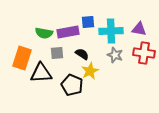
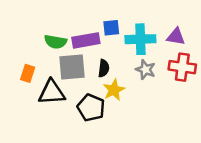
gray square: (57, 53) -> (72, 67), size x1.6
black semicircle: (82, 54) -> (104, 68), turned 64
orange rectangle: (22, 58) -> (28, 73), size x0.6

